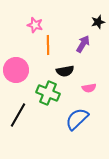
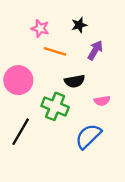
black star: (98, 22) -> (79, 25), moved
orange line: (48, 45) -> (55, 51), turned -72

